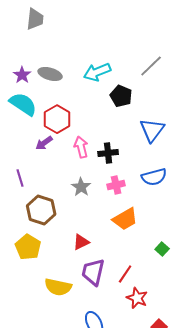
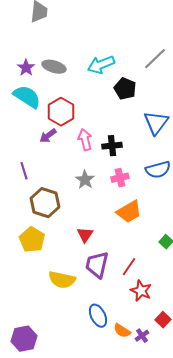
red triangle: (81, 242) -> (85, 235), turned -30

